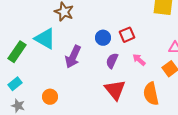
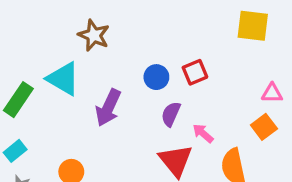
pink arrow: (139, 60) -> (203, 133), moved

